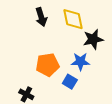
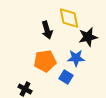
black arrow: (41, 17) -> (47, 30), moved

